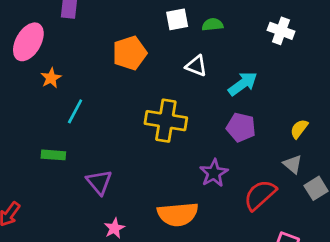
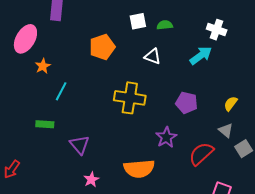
cyan arrow: (243, 84) -> (201, 56), moved

